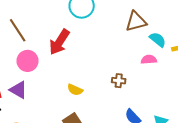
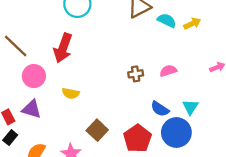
pink semicircle: (149, 60) -> (168, 71), moved
yellow semicircle: (75, 90) -> (71, 93), moved

